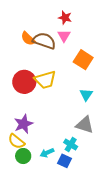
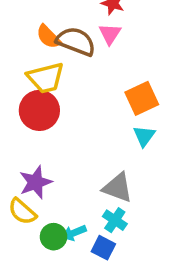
orange square: (83, 60) -> (142, 98), moved, turned 30
yellow trapezoid: (45, 80) -> (46, 78), moved
gray triangle: (85, 125) -> (118, 188), moved
green circle: (23, 156) -> (54, 237), moved

